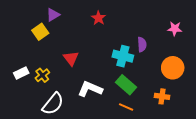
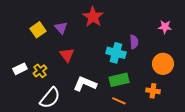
purple triangle: (53, 15) -> (61, 28), moved, turned -40
red star: (99, 18) -> (93, 17), size x1.5
green rectangle: (126, 85) -> (119, 80), turned -54

